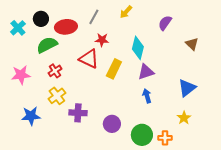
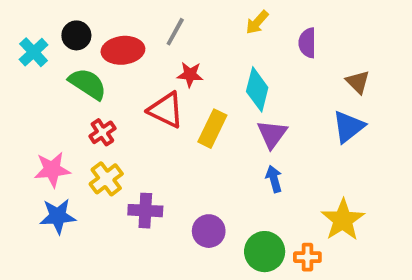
yellow arrow: (126, 12) -> (257, 22), moved
purple semicircle: (165, 23) -> (307, 43), turned -35
green semicircle: (47, 45) -> (88, 84), turned 60
purple triangle: (146, 72) -> (272, 134), turned -36
pink star: (21, 75) -> (52, 170), moved
blue triangle: (187, 88) -> (348, 127), moved
yellow star: (184, 118) -> (343, 220), size x1.6

